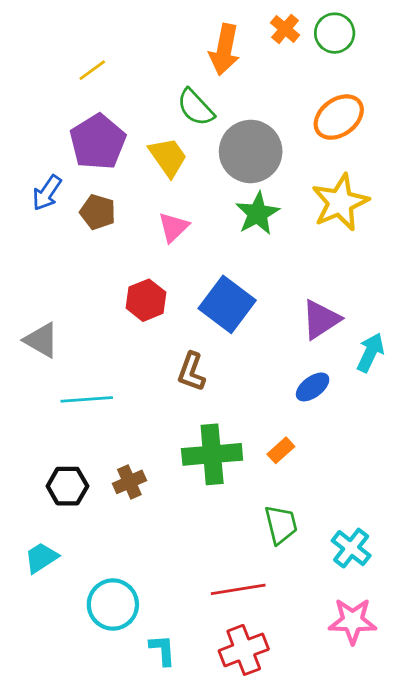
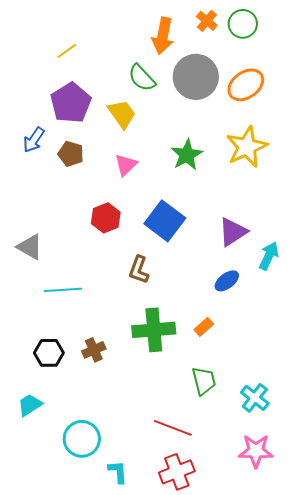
gray circle: (251, 151) -> (196, 77), moved
red line: (238, 589) -> (173, 428), turned 30

